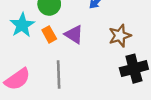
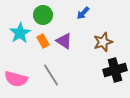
gray line: (59, 74) -> (51, 75), turned -30
pink semicircle: (17, 79) -> (16, 79), turned 50

